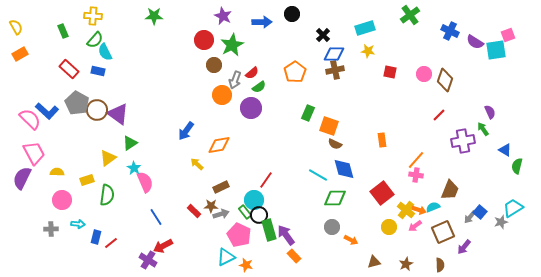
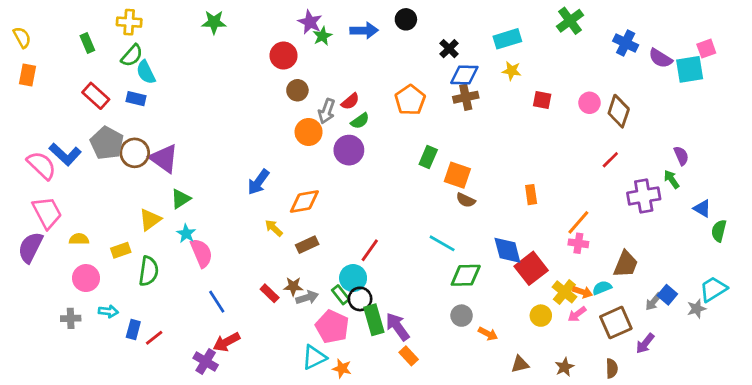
green star: (232, 45) -> (322, 36), moved, size x0.6
orange rectangle: (20, 54) -> (28, 75), turned -49
blue diamond: (344, 169) -> (507, 250), moved
brown rectangle: (221, 187) -> (307, 245), moved

